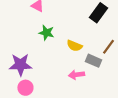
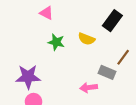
yellow semicircle: (74, 46) -> (86, 39), moved

